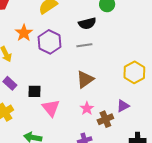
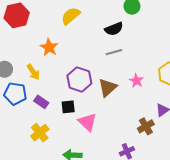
purple hexagon: (50, 42) -> (79, 79), moved
brown triangle: (85, 79) -> (108, 88), moved
pink star: (87, 108) -> (136, 81), moved

